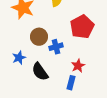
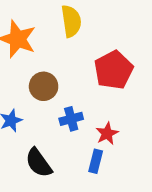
blue cross: (56, 47) -> (71, 119), moved
black semicircle: (40, 72) -> (39, 163), moved

